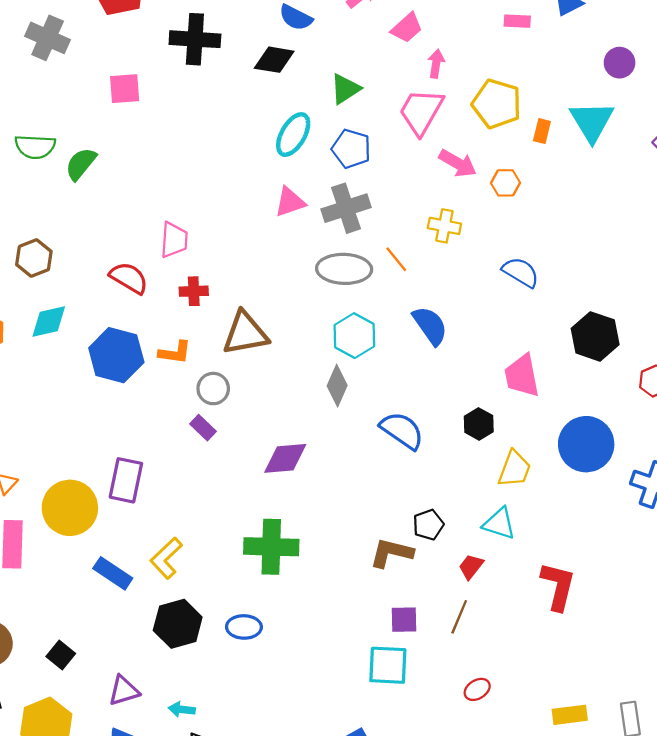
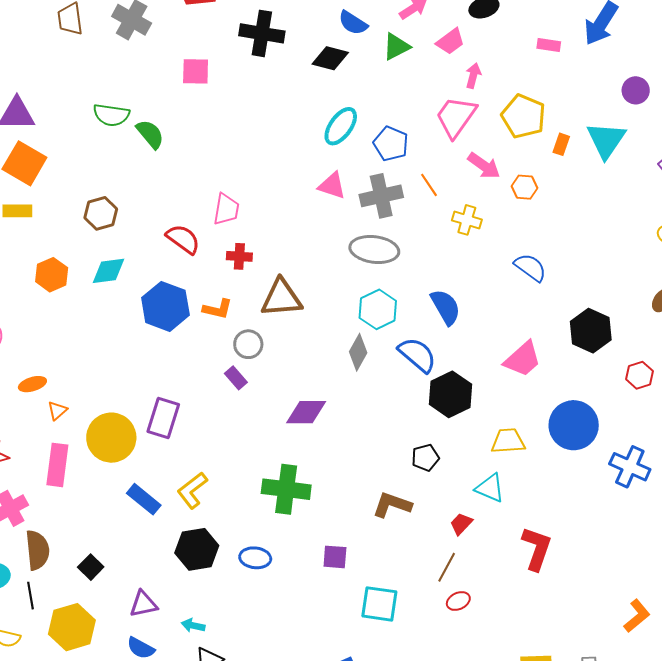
green triangle: (345, 89) -> (396, 47), moved
green semicircle: (81, 164) -> (150, 134), turned 96
pink triangle: (290, 202) -> (332, 186), turned 32
orange line: (396, 259) -> (429, 185), moved
pink trapezoid: (522, 376) -> (523, 359), turned -126
black hexagon: (479, 424) -> (451, 394), moved, size x1.6
blue semicircle: (402, 431) -> (417, 355), moved
yellow trapezoid: (514, 469) -> (508, 441), turned -120
black pentagon: (428, 525) -> (425, 458), moved
purple square: (404, 620) -> (335, 557), moved
red ellipse: (477, 689) -> (458, 601), moved

